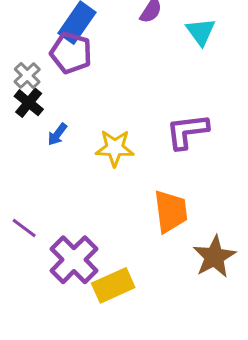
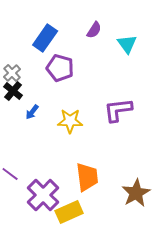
purple pentagon: (71, 53) -> (60, 68), moved
orange trapezoid: (171, 211) -> (87, 177), moved

